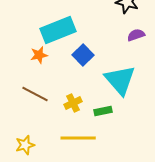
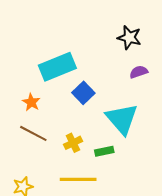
orange star: (39, 55) -> (31, 102), moved, turned -30

